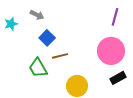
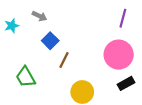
brown line: (60, 56) -> (64, 60), turned -49
green trapezoid: (38, 68) -> (26, 77), moved

